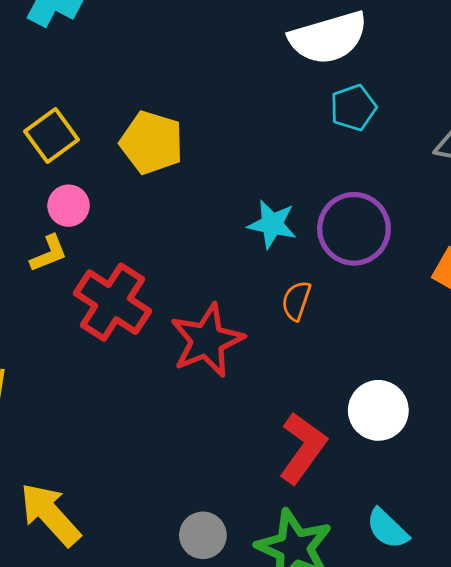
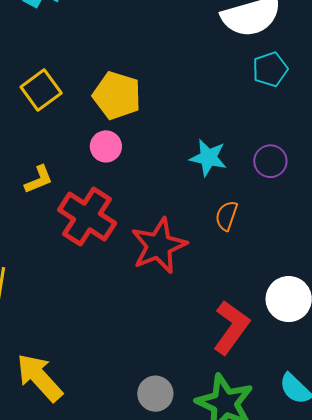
pink circle: (69, 206) -> (106, 146), moved
purple circle: (354, 229) -> (270, 161), size x0.6

